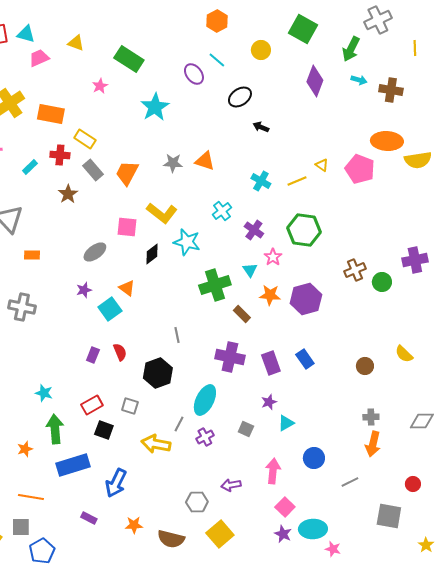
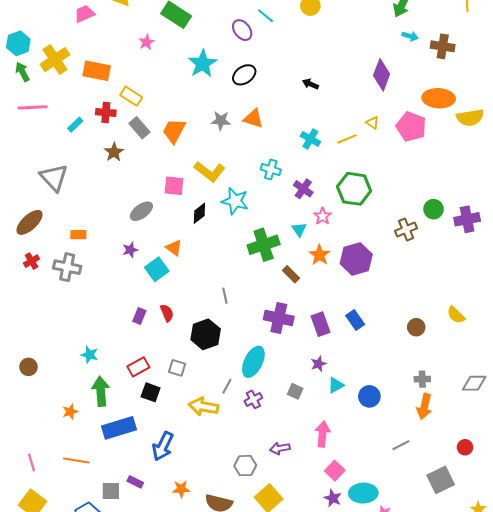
purple diamond: (315, 81) -> (382, 75), moved
black ellipse: (240, 97) -> (244, 75), moved
cyan cross: (222, 211) -> (271, 169), turned -36
orange rectangle: (32, 255) -> (78, 235), moved
green circle: (382, 282) -> (433, 209), moved
orange star: (270, 295) -> (320, 255), turned 30
blue circle: (314, 458) -> (369, 396), moved
gray square: (389, 516) -> (441, 480), turned -36
gray square: (21, 527) -> (111, 491), moved

